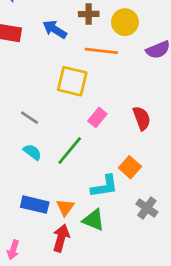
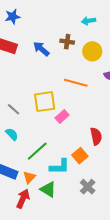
orange line: (101, 51) -> (76, 83), moved
yellow square: (72, 81) -> (45, 102), moved, turned -30
red semicircle: (142, 118) -> (96, 136), moved
green line: (70, 150) -> (37, 151), moved

